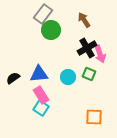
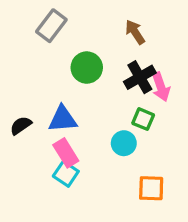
gray rectangle: (43, 14) -> (51, 26), moved
green circle: (51, 30) -> (87, 68), moved
cyan circle: (68, 77) -> (124, 143), moved

